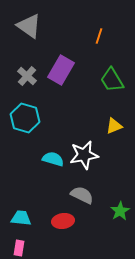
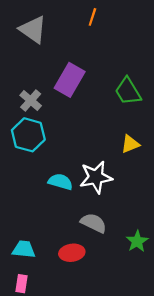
orange line: (99, 36) -> (92, 17), moved
gray cross: (27, 76) -> (31, 100), moved

